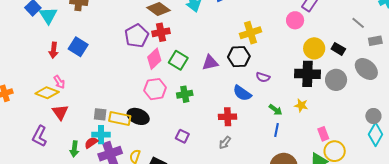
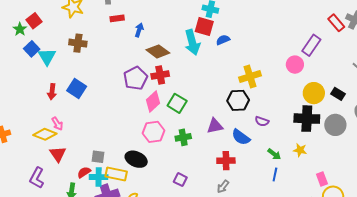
purple triangle: (210, 63) -> (215, 126), moved
yellow rectangle: (120, 119) -> (116, 174), moved
red semicircle: (91, 143) -> (84, 172), moved

